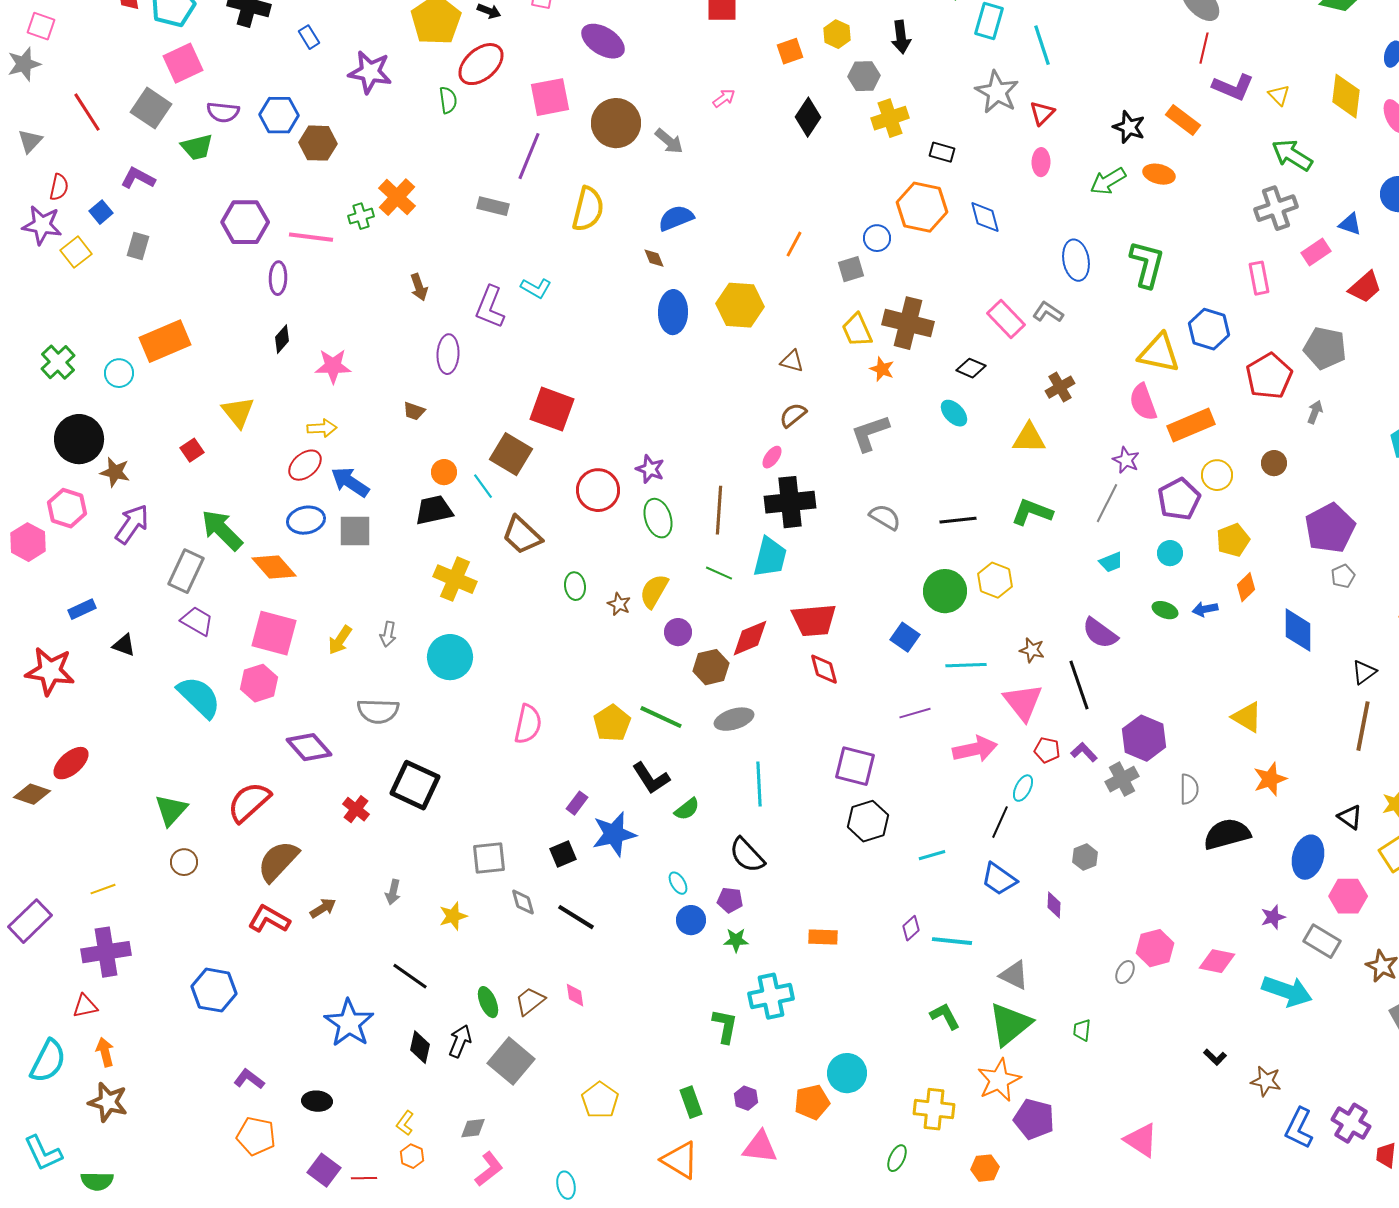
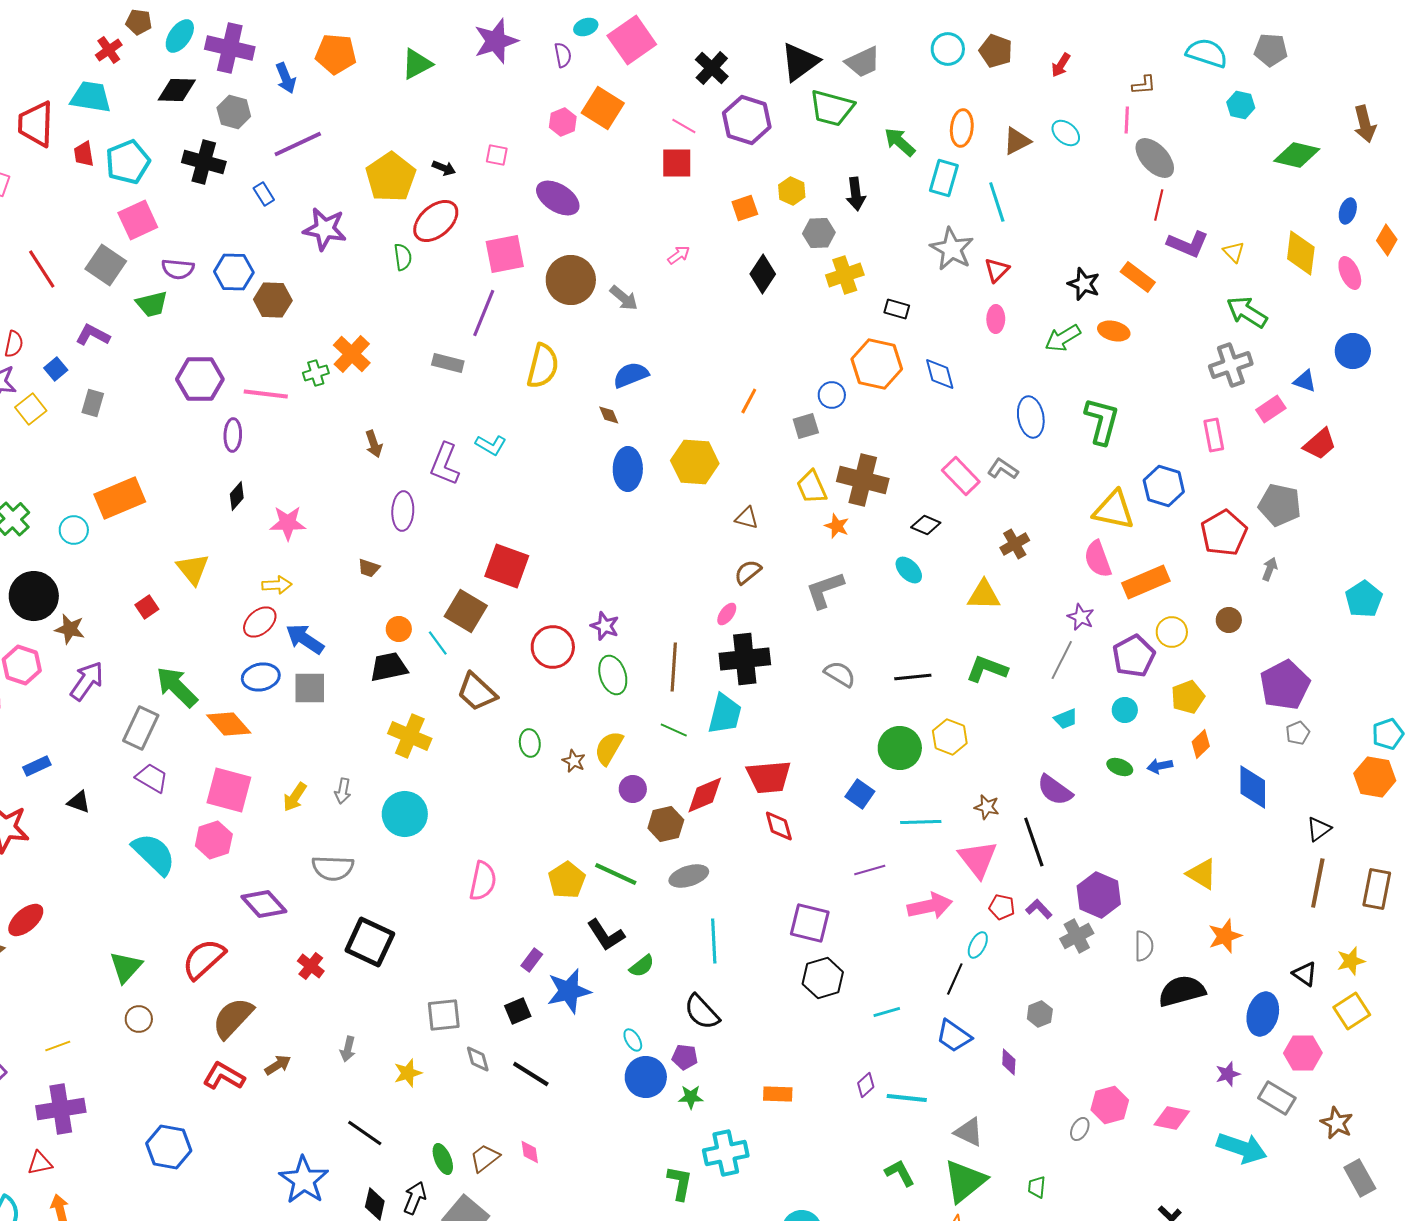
blue circle: (691, 920) -> (646, 1077), size x1.4

